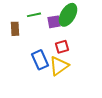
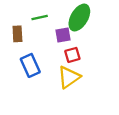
purple square: (54, 22) -> (63, 35), moved
blue rectangle: (40, 60) -> (30, 65), moved

